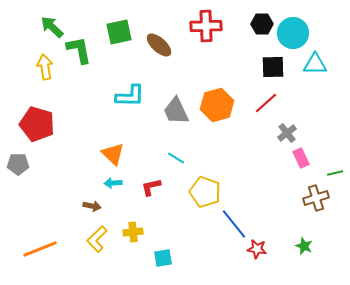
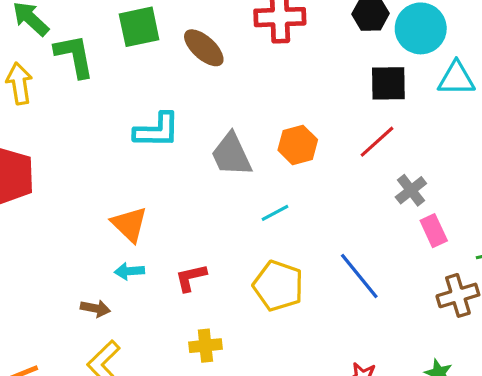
orange hexagon: (217, 105) -> (298, 145), size x0.7
cyan line: (176, 158) -> (275, 213), moved, turned -60
blue line: (234, 224) -> (359, 276), moved
yellow cross: (133, 232) -> (205, 346), moved

